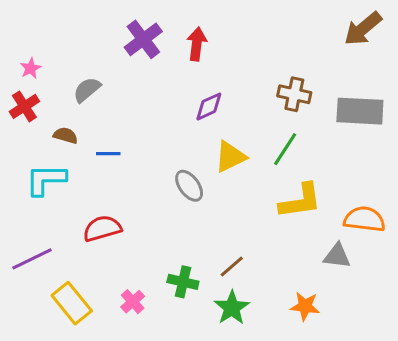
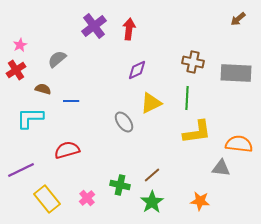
brown arrow: (363, 29) -> (238, 19), size x0.6
green line: (285, 149) -> (187, 98), turned -30

